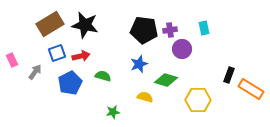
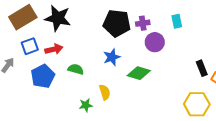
black rectangle: (229, 75) -> (202, 68), turned -42
yellow semicircle: (145, 97) -> (105, 92), moved, turned 56
yellow hexagon: (198, 100) -> (197, 104), moved

